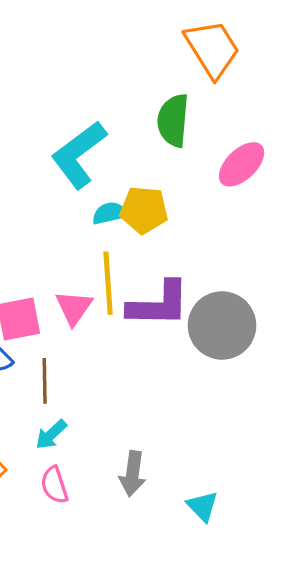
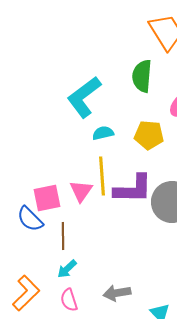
yellow pentagon: (144, 210) -> (149, 135), moved
gray arrow: (132, 474) -> (117, 293), turned 72

